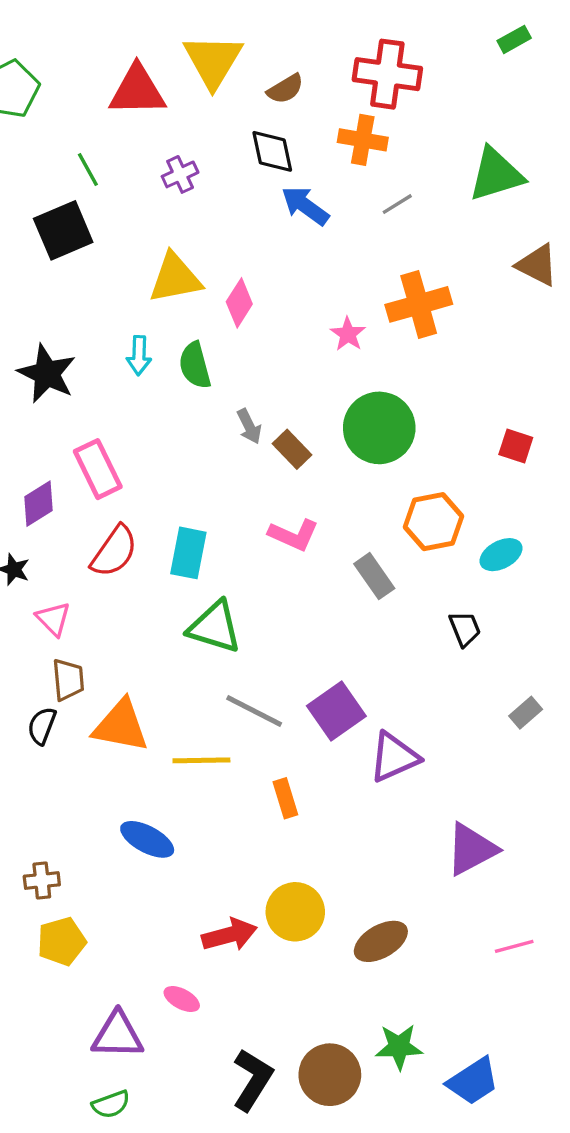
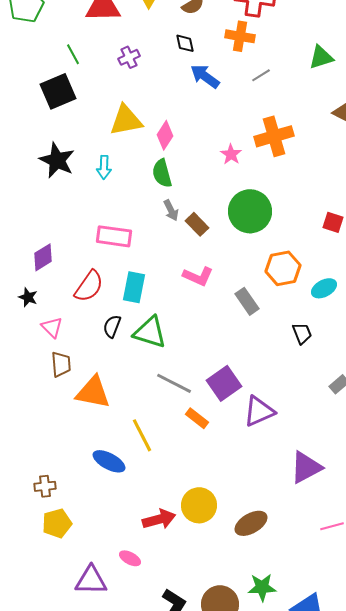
black diamond: (272, 151) -> (185, 43), size x0.7
green triangle: (496, 174) -> (321, 57), size x0.7
green semicircle: (195, 365) -> (162, 173), moved
black star: (47, 374) -> (57, 160), moved
pink rectangle: (98, 469) -> (114, 236), moved, turned -56
black semicircle: (42, 726) -> (112, 326), moved
yellow line: (201, 760) -> (142, 435), moved, turned 64
orange rectangle: (285, 798) -> (197, 418), moved, turned -35

